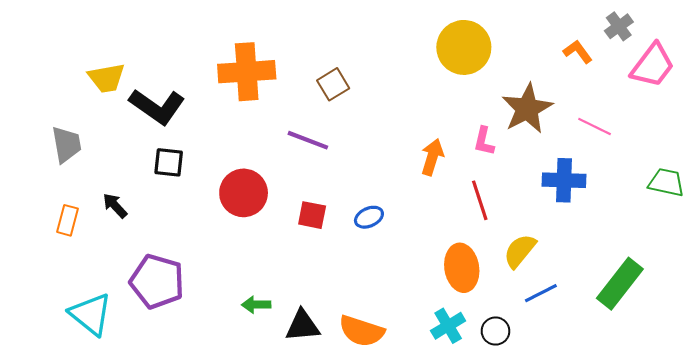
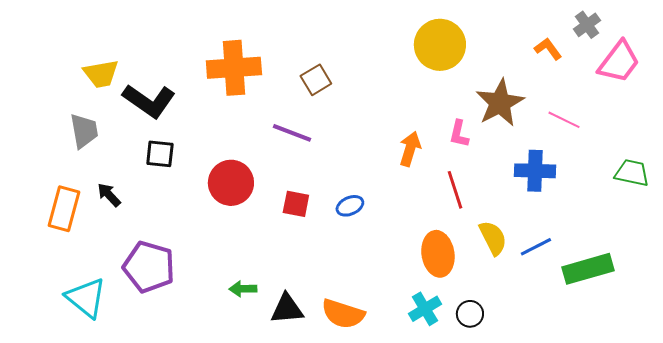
gray trapezoid: (66, 144) -> (84, 131), moved
orange rectangle: (67, 220) -> (64, 209), size x1.5
yellow semicircle: (520, 251) -> (493, 238), turned 114
green rectangle: (620, 284) -> (588, 269), turned 36
blue line: (541, 293) -> (536, 247), moved

